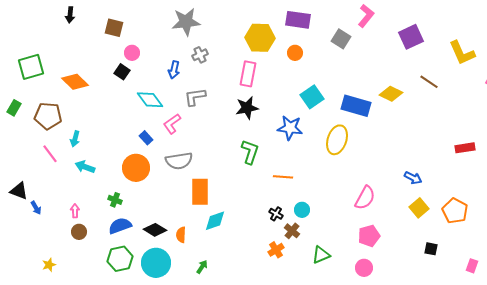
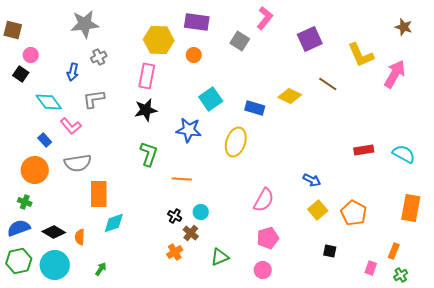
blue rectangle: (356, 106) -> (255, 108), size x0.7
pink L-shape: (172, 124) -> (71, 126), turned -95
green cross: (115, 200) -> (25, 202), moved

